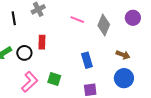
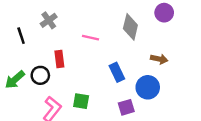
pink line: (77, 20) -> (90, 38), moved
blue circle: (124, 78) -> (148, 87), moved

